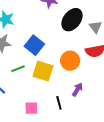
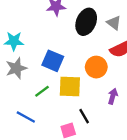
black line: (59, 103) -> (84, 116), moved

